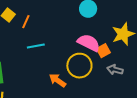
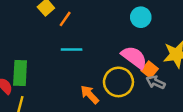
orange square: (103, 51) -> (150, 70), turned -32
gray arrow: (115, 70) -> (156, 82), moved

